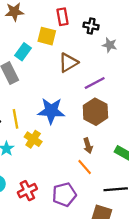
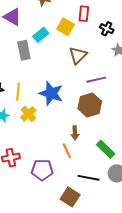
brown triangle: (68, 63) -> (78, 55), turned -30

